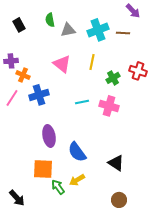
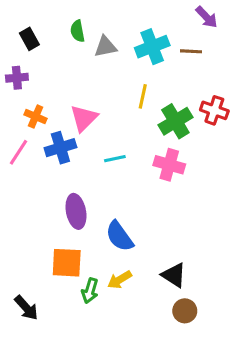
purple cross: (11, 61) -> (17, 78), moved
pink triangle: (62, 64) -> (84, 118), moved, turned 36
green cross: (113, 78) -> (175, 121), size x1.5
cyan line: (82, 102) -> (115, 159), moved
black triangle: (116, 163) -> (174, 275), moved
green arrow: (58, 187) -> (90, 291), turned -126

